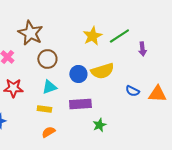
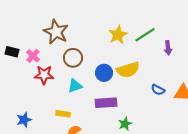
red star: (13, 88) -> (44, 75), moved
yellow rectangle: (44, 109) -> (63, 114), moved

